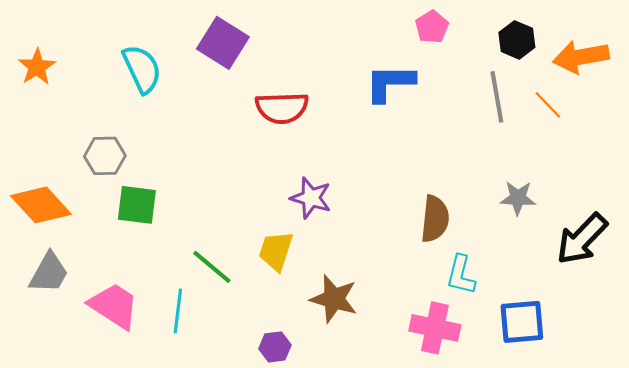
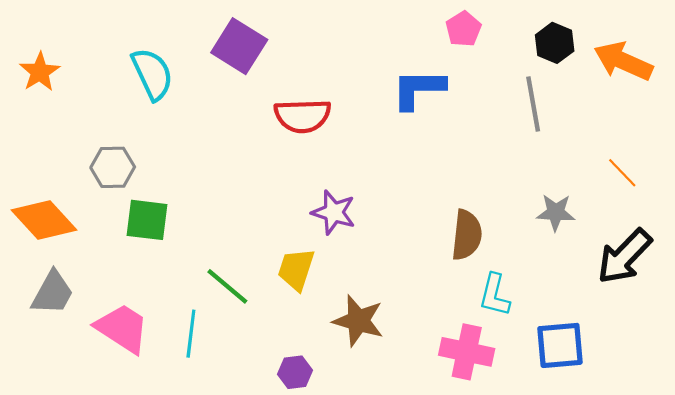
orange arrow: (581, 57) -> (623, 61), turned 34
orange line: (548, 105) -> (622, 173), moved

